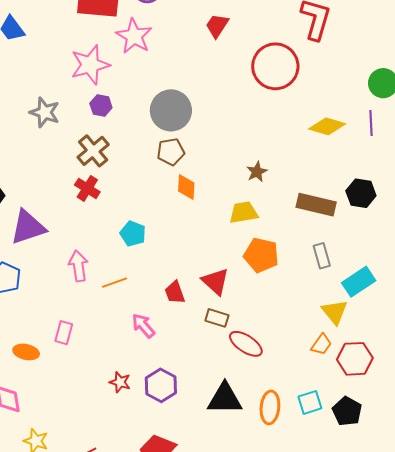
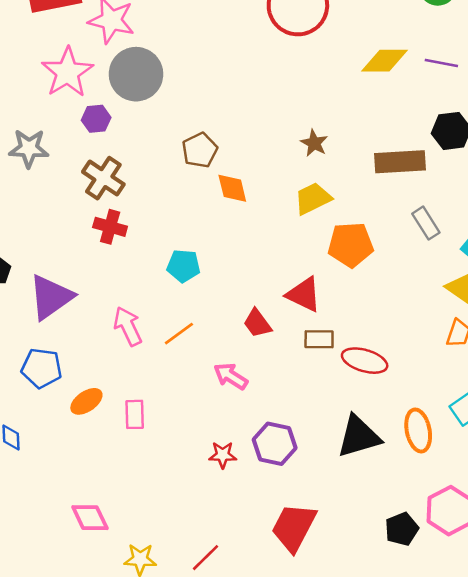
gray circle: (171, 110) -> (136, 74), moved
purple line: (371, 123) -> (441, 63), moved, turned -60
orange ellipse: (26, 352) -> (86, 401), moved, turned -30

